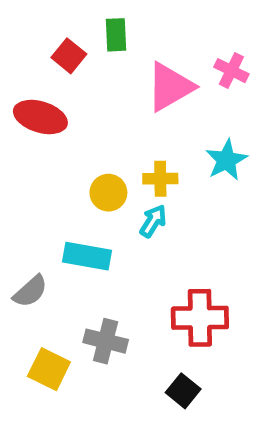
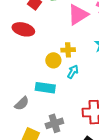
yellow cross: (160, 179) -> (68, 50), moved
gray cross: (106, 341) -> (54, 123), turned -30

